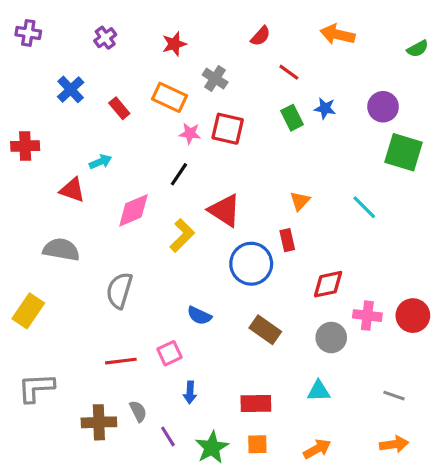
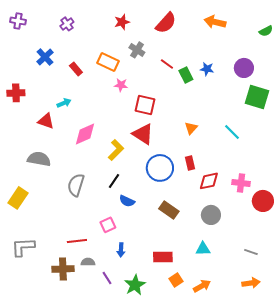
red semicircle: (261, 36) -> (166, 23), size x1.6
red star: (174, 44) -> (122, 22), moved
red line: (289, 72) -> (167, 64), moved
red square: (228, 129) -> (145, 105), moved
black line: (179, 174) -> (114, 181), moved
red rectangle: (287, 240) -> (190, 163), moved
pink cross: (367, 316) -> (241, 183), moved
red line: (121, 361) -> (77, 241), moved
gray semicircle: (138, 411) -> (88, 262), turned -64
orange square: (257, 444) -> (176, 280), moved, turned -32

